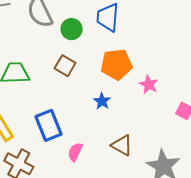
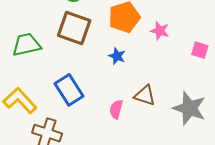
brown square: (65, 66) -> (74, 28), size x1.6
pink semicircle: (75, 152) -> (116, 109), moved

